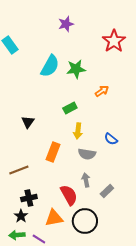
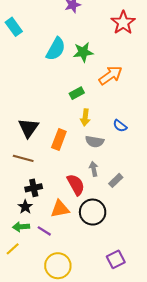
orange arrow: (102, 91) -> (110, 75), size x1.6
black triangle: (28, 122) -> (28, 128), moved, size x1.5
brown line: (19, 170) -> (23, 158), turned 36

